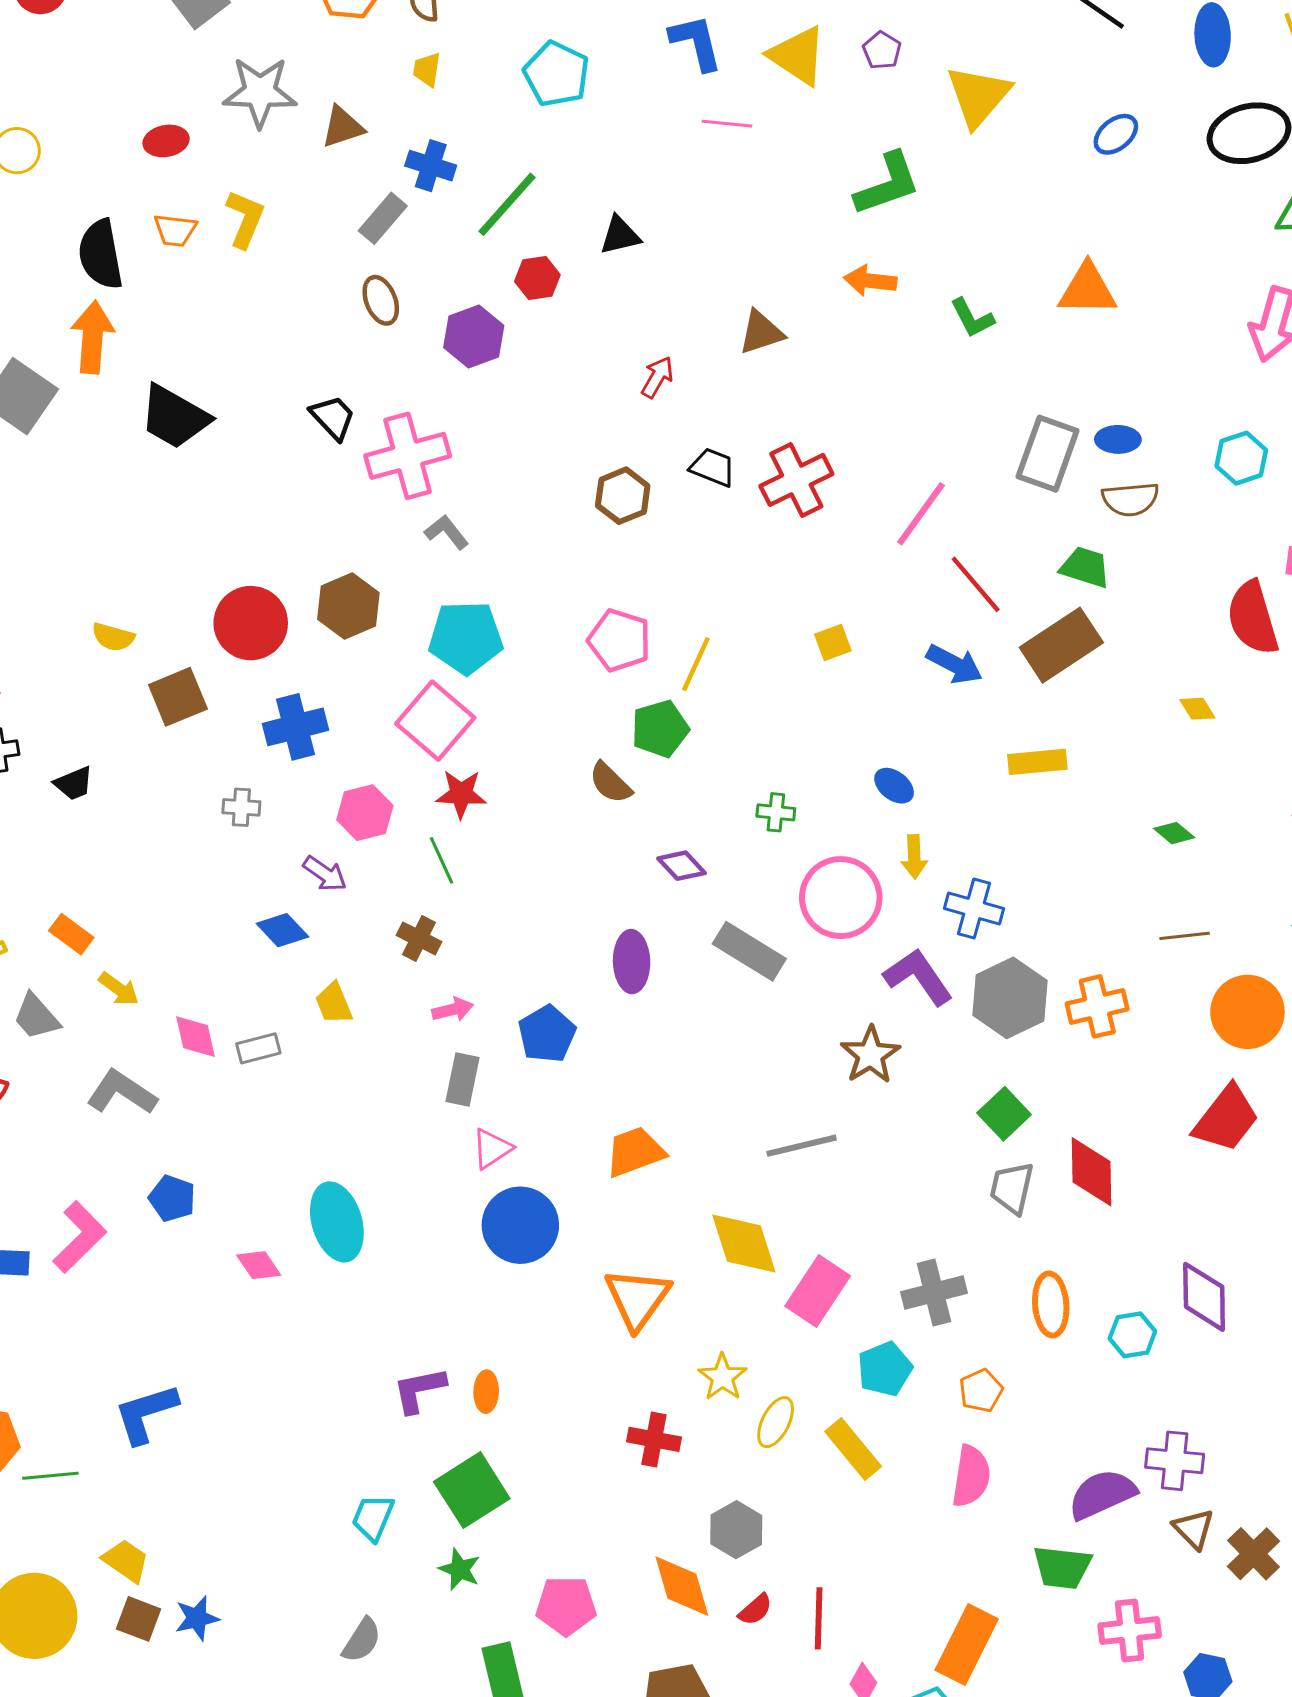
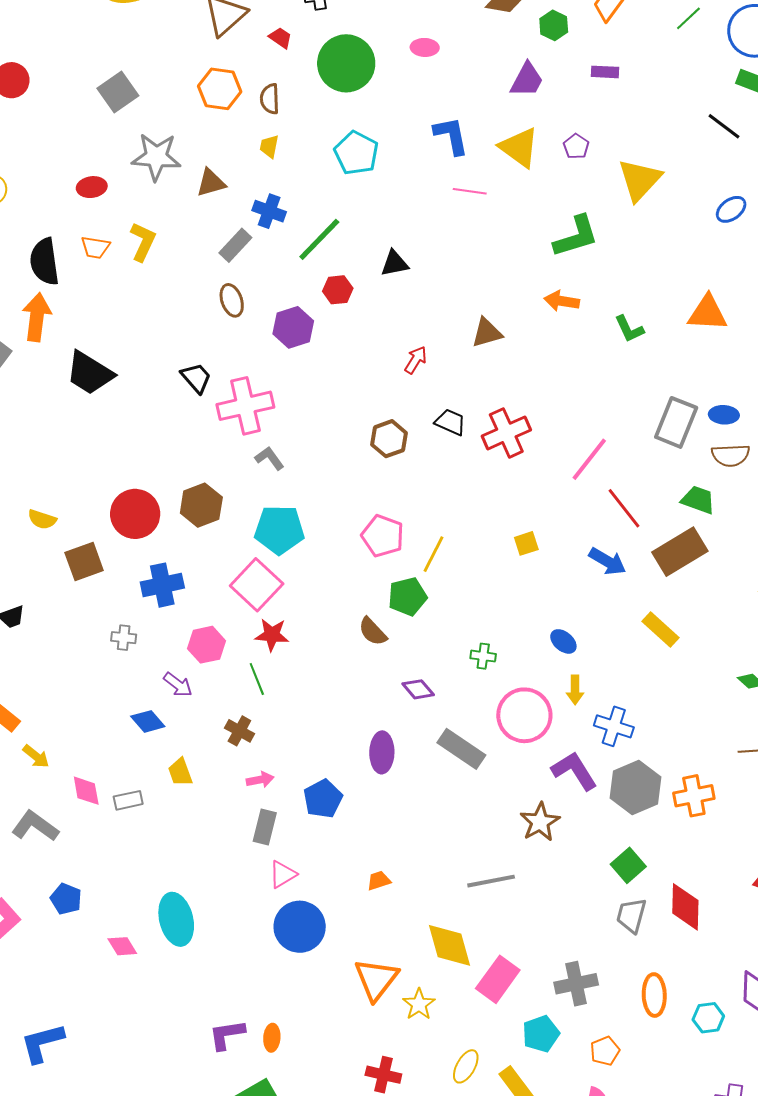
yellow rectangle: (1037, 762) -> (661, 630), turned 45
orange trapezoid: (635, 1152) -> (379, 881), size x0.6
yellow star: (722, 1377) -> (419, 1004), moved

